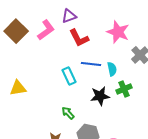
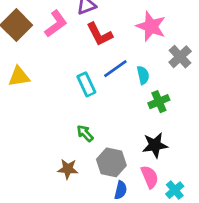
blue line: (91, 64) -> (115, 69), turned -42
yellow triangle: (18, 88) -> (19, 77), moved
black star: (100, 96) -> (155, 145), moved

